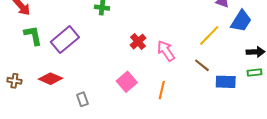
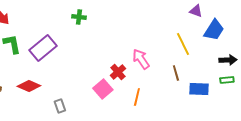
yellow line: (209, 35) -> (183, 44), turned -70
red cross: (138, 42) -> (118, 72), moved
brown line: (202, 65) -> (176, 73), turned 35

